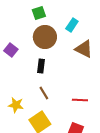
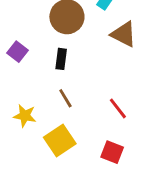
purple square: (11, 50) -> (17, 52), moved
red line: (80, 100) -> (118, 108), turned 49

